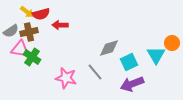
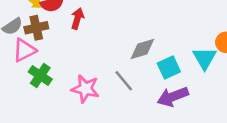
red arrow: (60, 25) -> (77, 18), turned 105
pink triangle: (20, 49) -> (24, 50), turned -36
green cross: (32, 57) -> (40, 75), moved

